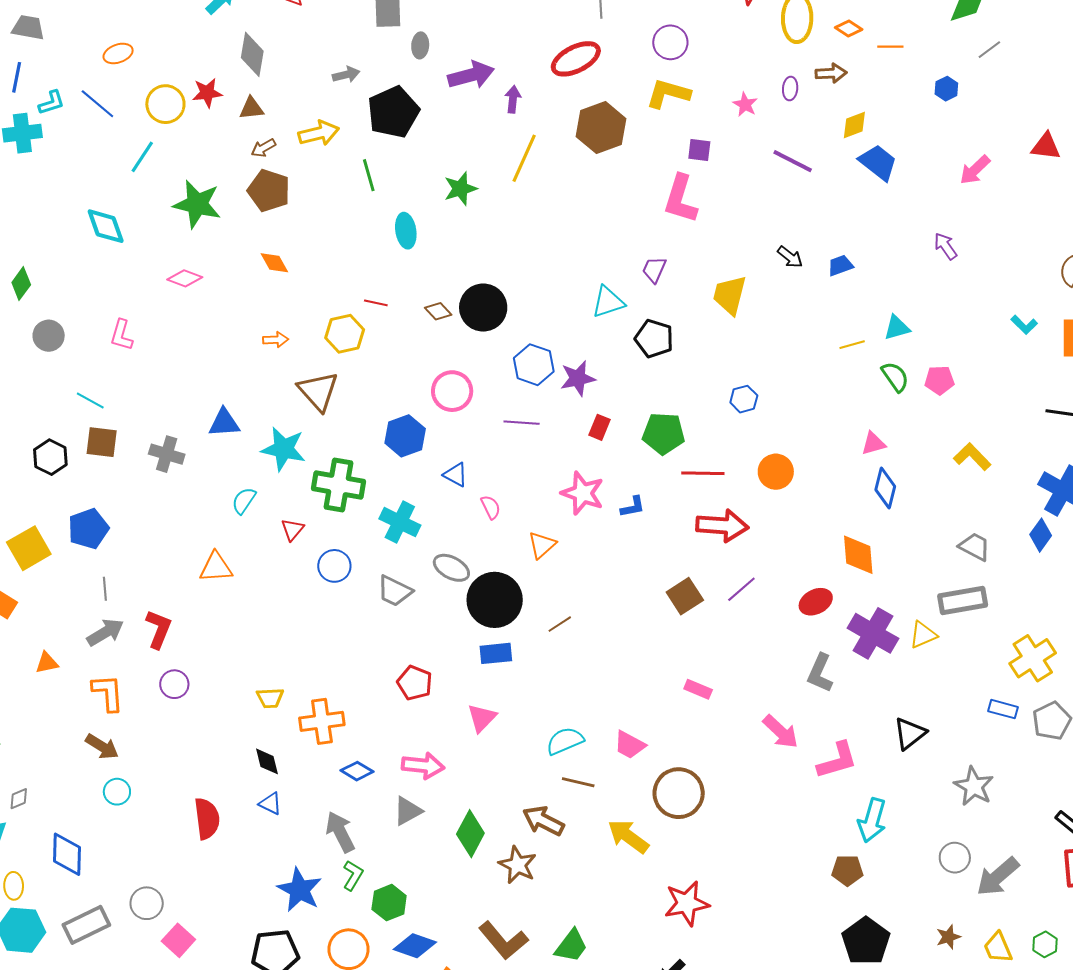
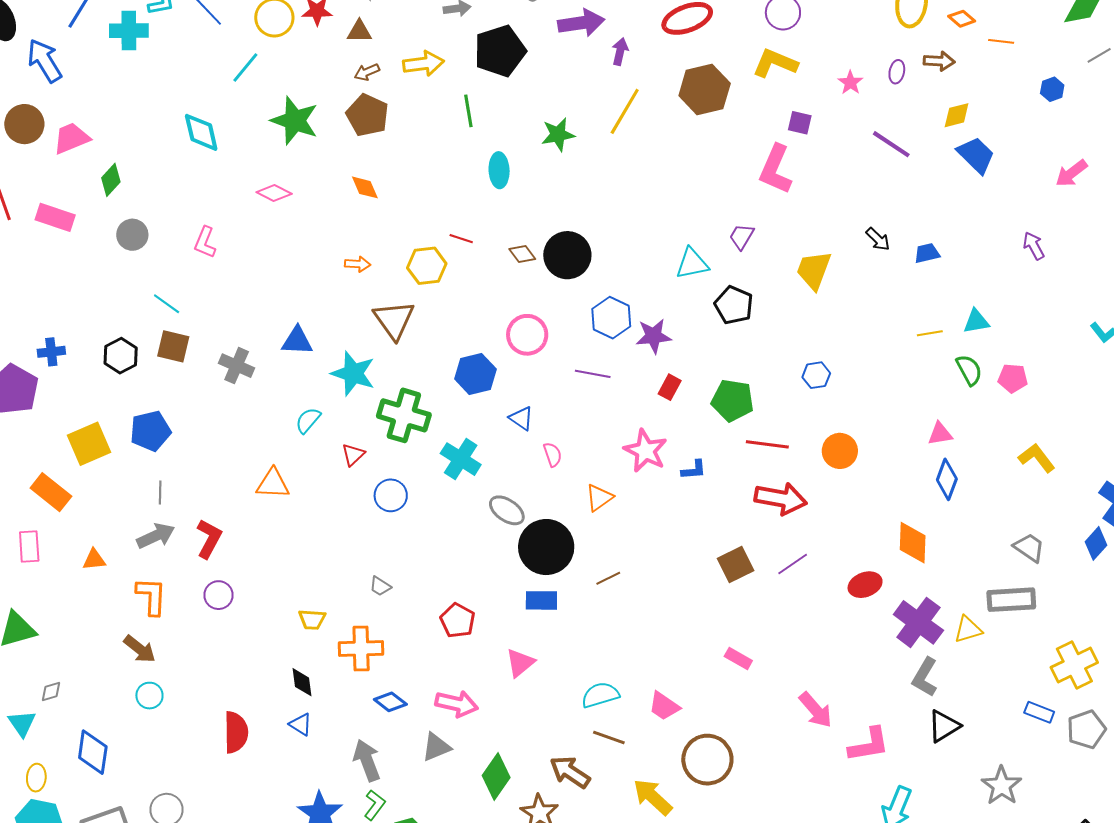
gray trapezoid: (395, 591) -> (380, 586), moved, size x0.6
gray L-shape: (820, 673) -> (925, 677), moved

